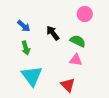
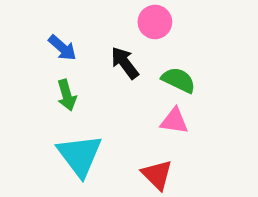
pink circle: (85, 14) -> (155, 22), moved

